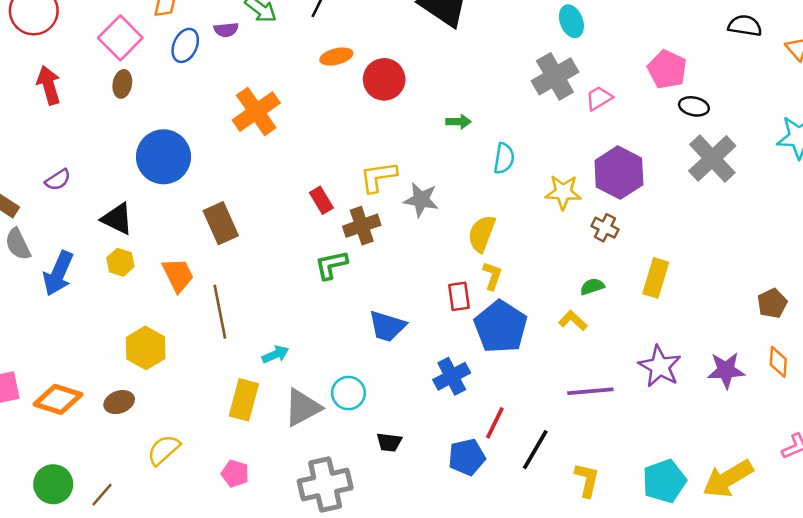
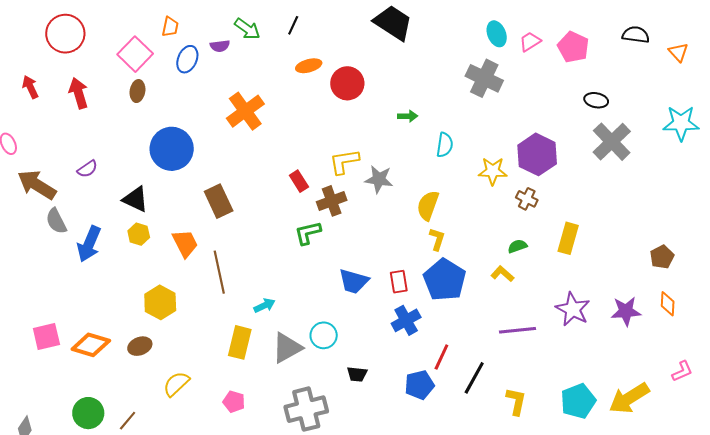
pink pentagon: (667, 69) -> (573, 47), moved
gray cross: (555, 76) -> (484, 78), turned -33
pink trapezoid: (599, 98) -> (530, 42), moved
red rectangle: (459, 296) -> (399, 282), moved

